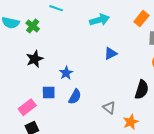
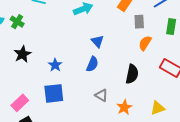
blue triangle: (111, 54) -> (97, 41), turned -40
blue square: (49, 93) -> (54, 93), moved, size x1.5
blue semicircle: (75, 97) -> (92, 64), moved

